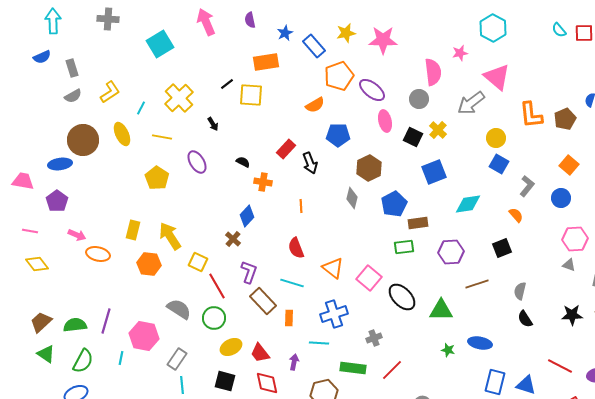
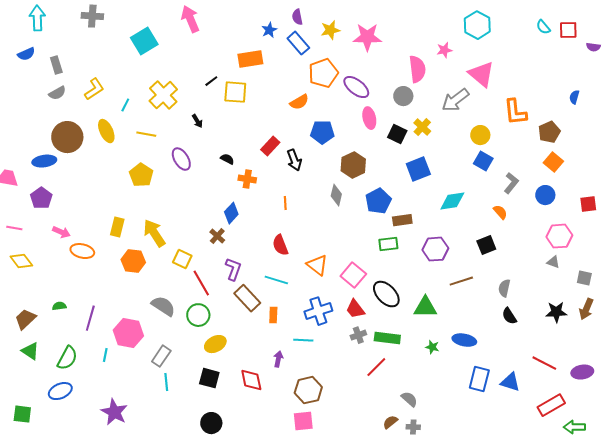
purple semicircle: (250, 20) -> (297, 17), moved
brown pentagon: (565, 119) -> (549, 132), moved
green semicircle: (75, 325) -> (59, 306), moved, size x0.6
red trapezoid: (260, 353) -> (355, 309), moved
green rectangle: (353, 368) -> (387, 338), moved

